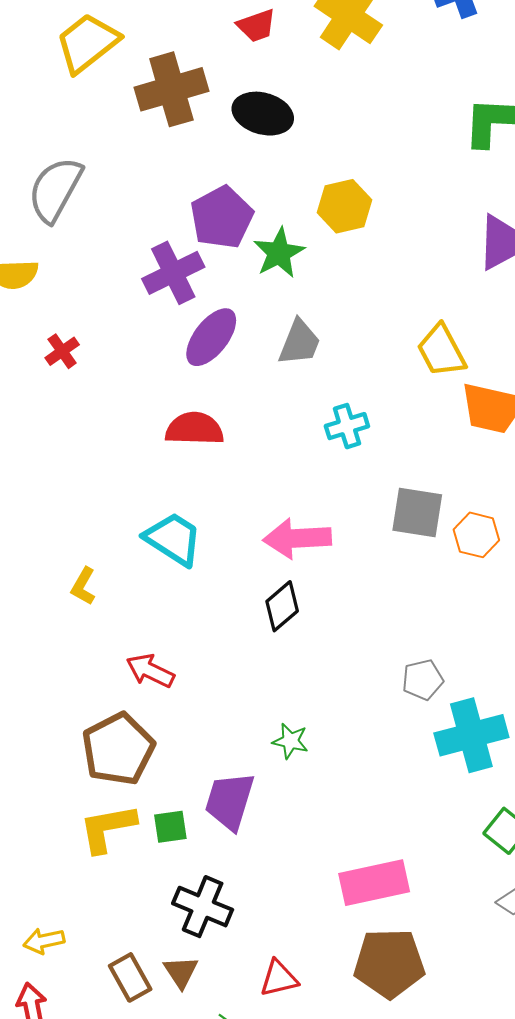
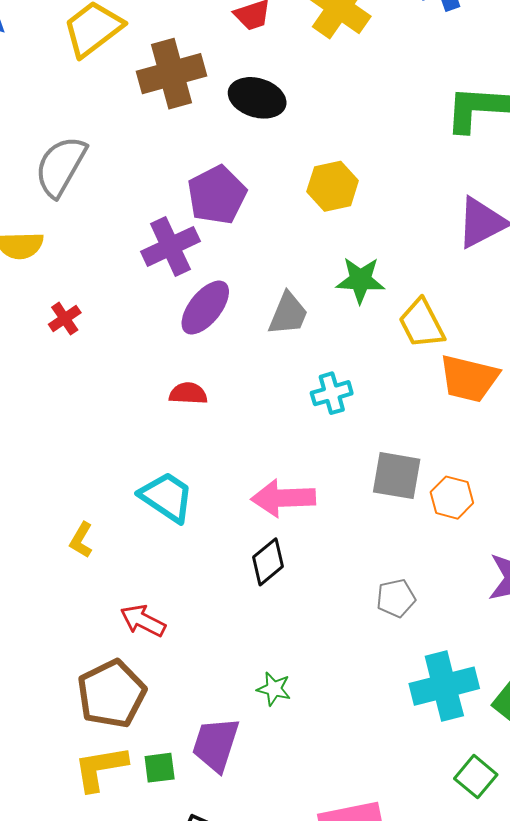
green star: (279, 253) -> (360, 280), moved, turned 30
red semicircle: (194, 429) -> (188, 393), size x0.7
gray pentagon: (423, 680) -> (396, 598), moved

